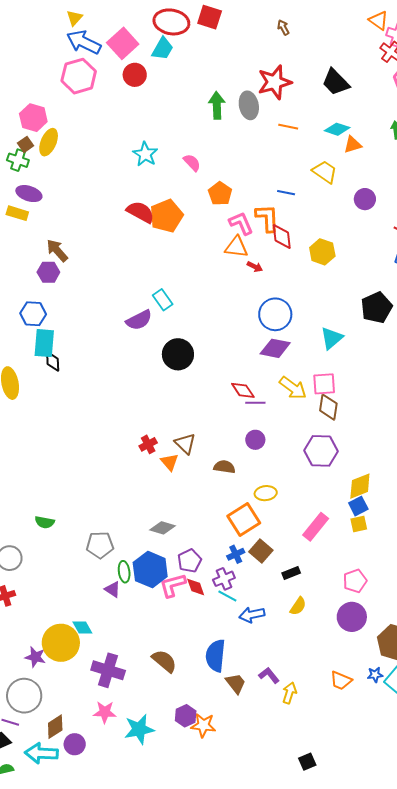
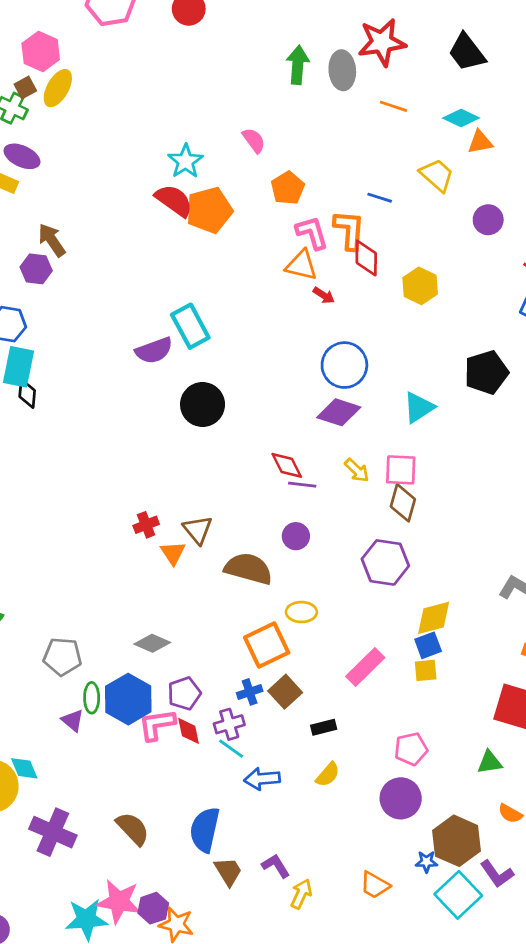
cyan star: (145, 154) -> (185, 161), moved
cyan rectangle: (163, 300) -> (190, 326), size x1.4
yellow arrow: (293, 388) -> (357, 470), size x0.7
brown semicircle: (224, 467) -> (248, 569), size x1.6
blue star: (375, 675) -> (426, 862), moved
pink star: (105, 712) -> (119, 902), moved, size x1.4

